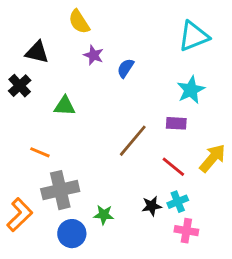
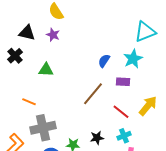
cyan triangle: (194, 36) -> (145, 32), moved
purple star: (94, 55) -> (53, 35), moved
blue semicircle: (126, 68) -> (104, 61), moved
black star: (152, 206) -> (97, 138), moved

